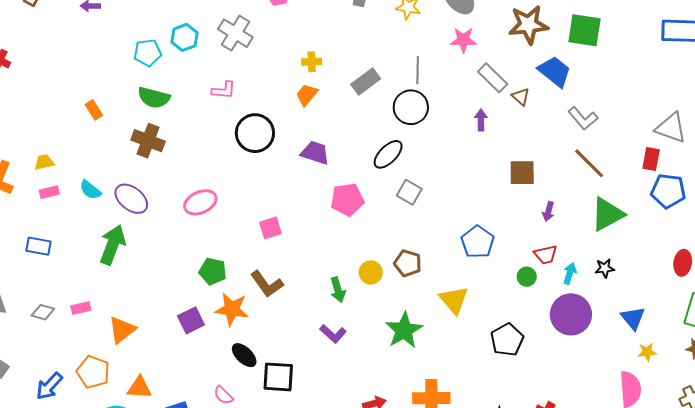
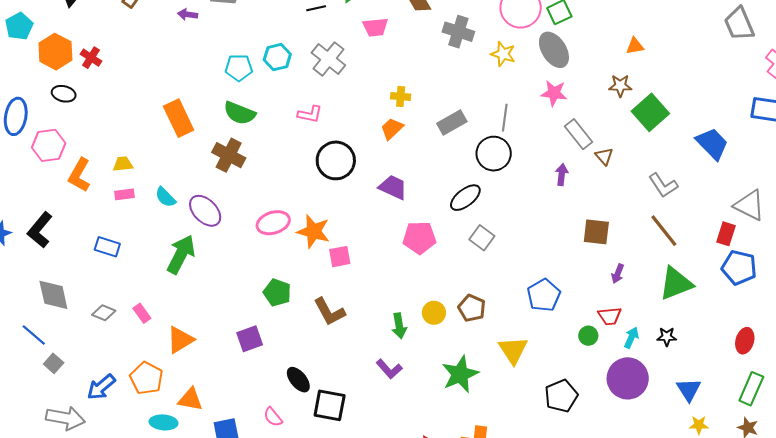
brown star: (528, 25) -> (620, 86), size x0.6
green square: (584, 30) -> (650, 112), moved, turned 33
blue trapezoid: (555, 71) -> (712, 144), moved
orange rectangle: (94, 110) -> (179, 118), size x1.8
pink rectangle: (81, 308) -> (142, 313), turned 60
orange star: (232, 309) -> (313, 231), moved

